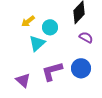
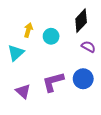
yellow arrow: (28, 21) -> (28, 30), turned 144
cyan triangle: (37, 43) -> (16, 53), moved

